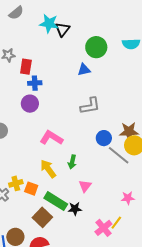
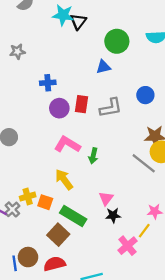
red rectangle: (26, 67) -> (82, 104), moved
purple circle: (30, 104) -> (59, 108), moved
blue circle: (104, 138) -> (145, 95), moved
green arrow: (72, 162) -> (93, 156), moved
black star: (75, 209) -> (113, 215), moved
yellow line: (116, 223) -> (144, 231), moved

